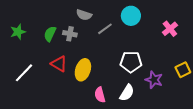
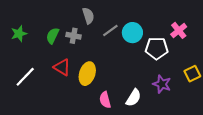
gray semicircle: (84, 15) -> (88, 16), turned -126
cyan circle: (131, 16) -> (132, 33), moved
white pentagon: (131, 62) -> (157, 48), moved

